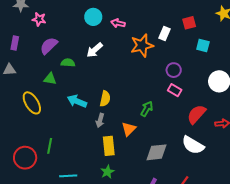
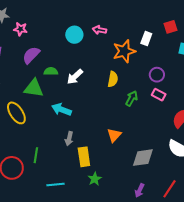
cyan circle: (93, 17) -> (74, 35), moved
white arrow: (95, 50) -> (75, 77), moved
green triangle: (50, 79) -> (34, 88), size x1.5
yellow semicircle: (105, 99) -> (113, 79), moved
green arrow: (147, 109) -> (132, 98), moved
gray arrow: (100, 120) -> (69, 139), moved
yellow rectangle: (109, 146) -> (84, 157), moved

